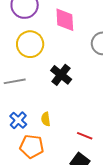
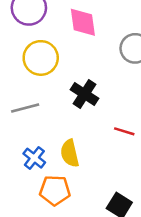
yellow semicircle: (46, 119) -> (70, 153), size x1.5
red line: (85, 136) -> (124, 131), moved

